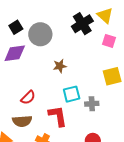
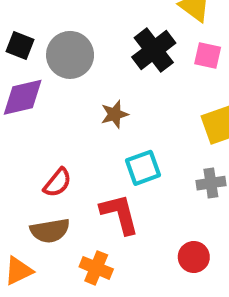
black cross: (82, 24) -> (154, 50), moved
black square: (16, 27) -> (20, 45), turned -32
gray cross: (92, 104) -> (211, 183), moved

